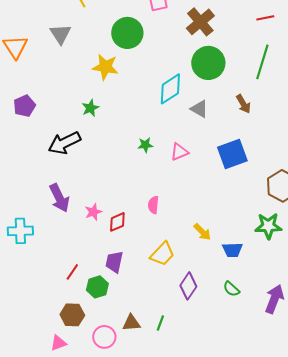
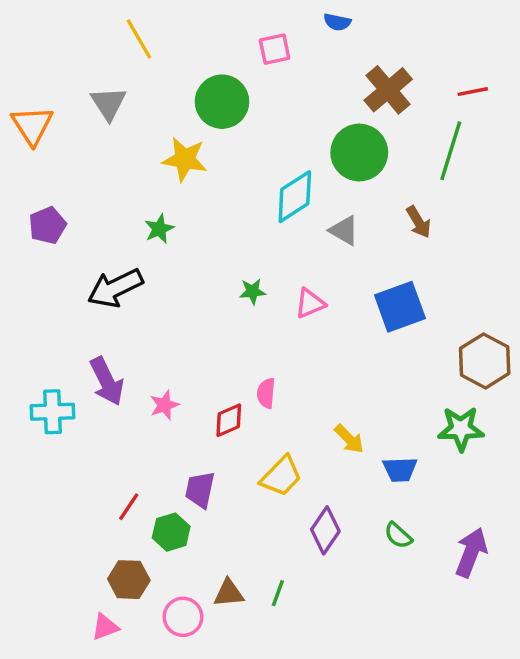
red line: (265, 18) -> (473, 92), moved
brown cross: (200, 22) -> (388, 90), moved
red diamond: (117, 222) -> (229, 420), moved
cyan cross: (20, 231) -> (53, 412), moved

